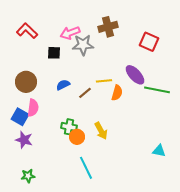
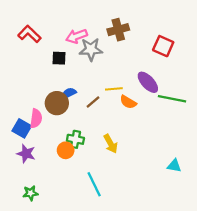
brown circle: (26, 82) -> (57, 103), moved
orange semicircle: (117, 93) -> (128, 102), turned 105
orange circle: (77, 137) -> (66, 150), moved

